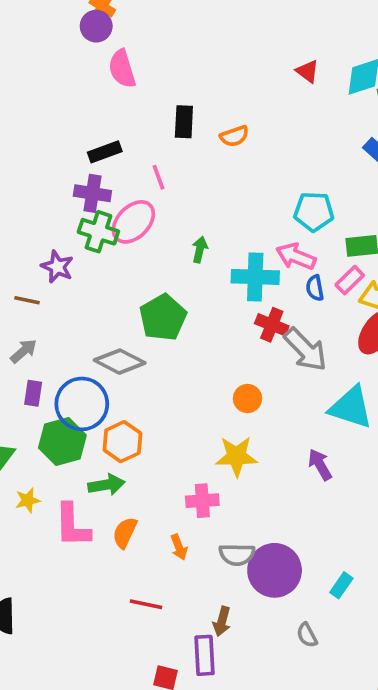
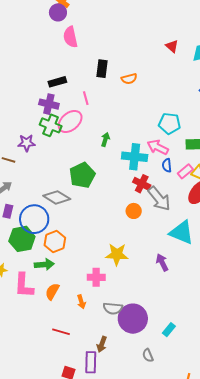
purple star: (57, 267) -> (26, 143), turned -30
pink rectangle: (350, 280) -> (185, 171), moved
orange circle: (248, 399) -> (134, 211), moved

